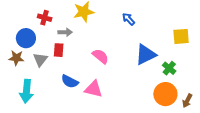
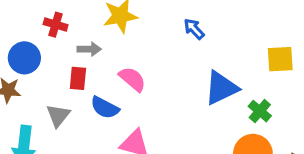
pink semicircle: (100, 56) -> (132, 79), moved
gray triangle: (40, 60) -> (58, 115), moved
blue semicircle: (70, 81) -> (105, 108), moved

